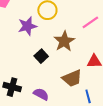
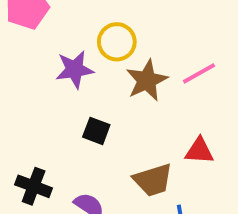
brown star: (64, 41) -> (147, 80), moved
black square: (41, 56) -> (96, 131), turned -32

